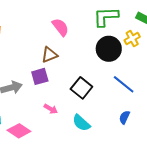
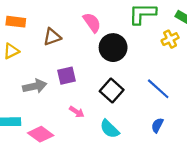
black circle: (109, 49) -> (113, 48), moved
brown triangle: (50, 55) -> (52, 37), moved

